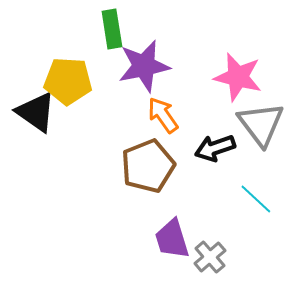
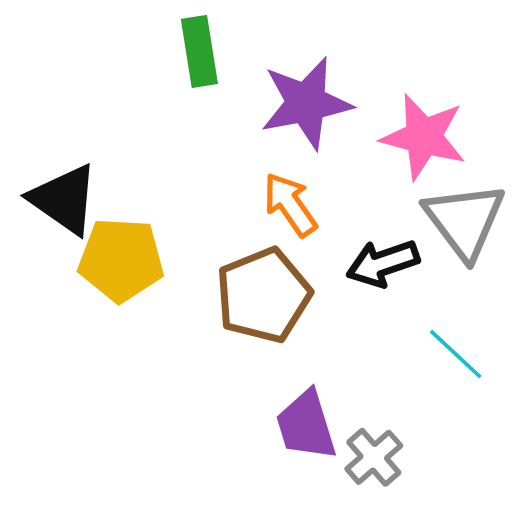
purple star: (144, 66) -> (306, 103), moved
yellow pentagon: (68, 81) -> (121, 260), moved

